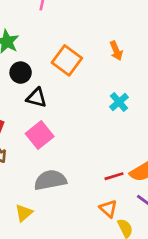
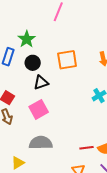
orange square: (67, 60) -> (67, 60), turned 35
black triangle: (37, 98) -> (41, 83), turned -42

